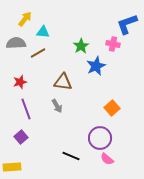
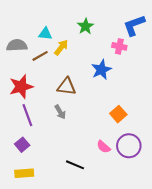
yellow arrow: (25, 19) -> (61, 47), moved
green star: (81, 46) -> (86, 26), moved
red star: (20, 82) -> (21, 87), size x1.6
purple circle: (100, 138) -> (129, 146), moved
pink semicircle: (107, 159) -> (103, 147), moved
yellow rectangle: (12, 167) -> (24, 173), moved

